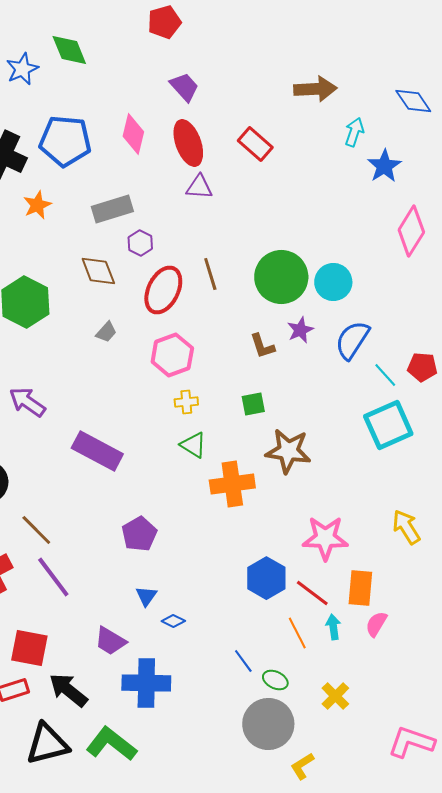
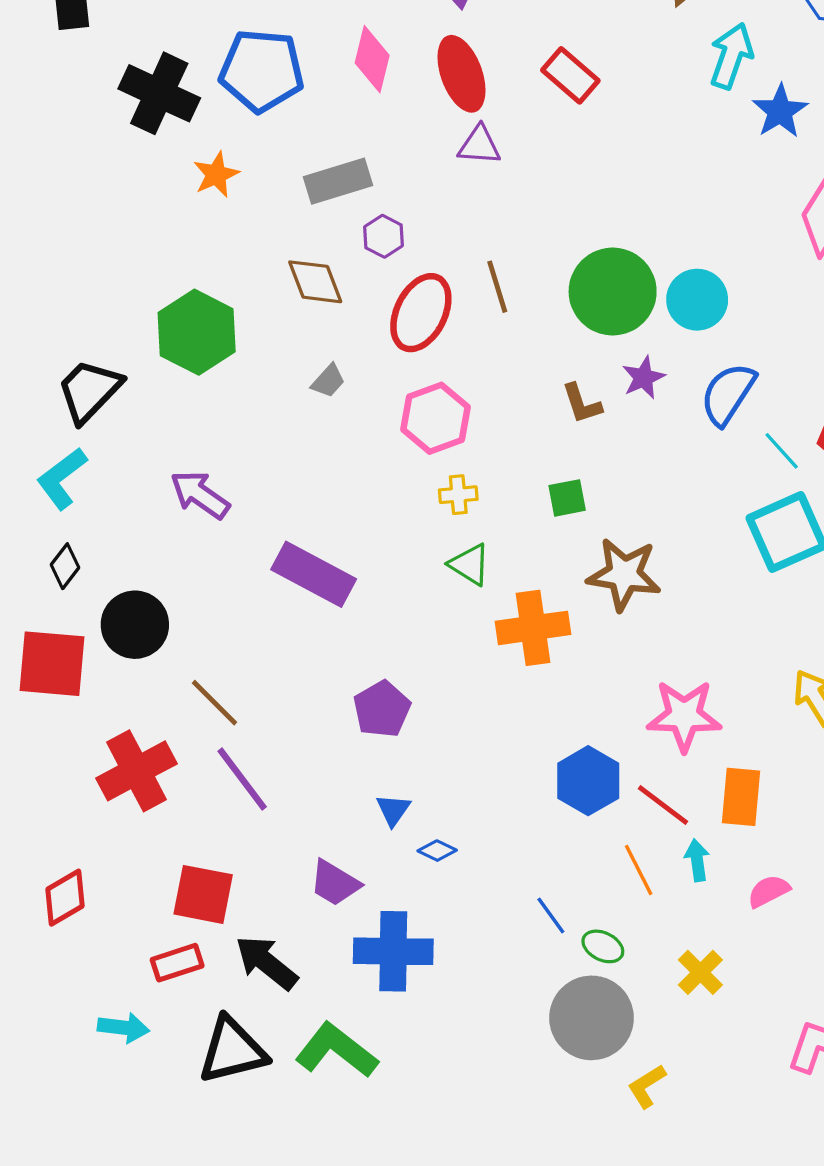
cyan arrow: (354, 132) -> (731, 56), size x1.4
pink semicircle: (376, 624) -> (769, 891), moved, turned 32

